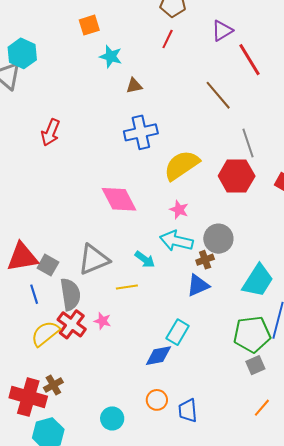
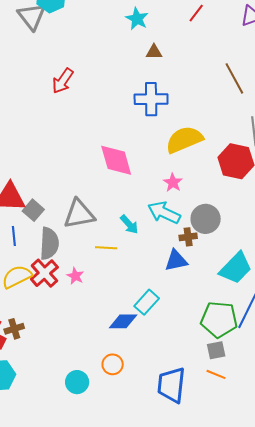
orange line: (262, 408) -> (216, 374), moved, turned 60
blue trapezoid: (188, 411) -> (171, 385), moved, size x1.5
cyan circle: (112, 418) -> (77, 382), moved

